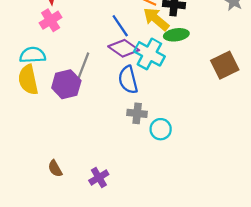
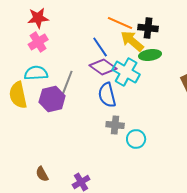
cyan semicircle: (33, 55) -> (36, 73), moved

